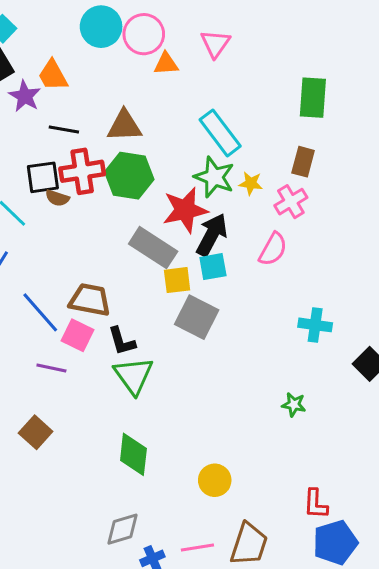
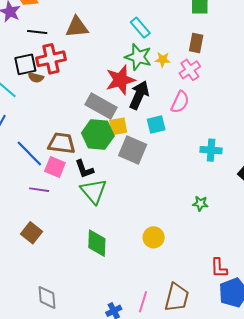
cyan rectangle: (220, 133) -> (140, 28), size x0.7
green hexagon: (129, 176) -> (98, 134), moved
cyan square: (213, 267) -> (156, 125), moved
yellow circle: (215, 480) -> (154, 237), moved
gray diamond: (123, 529) -> (47, 297), moved, turned -75
pink line: (197, 548) -> (143, 302), turned -60

